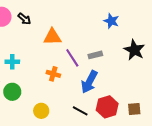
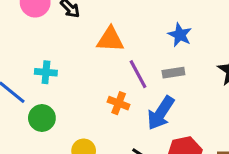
blue star: (111, 21) -> (180, 35), moved
orange cross: (53, 74) -> (119, 103), moved

